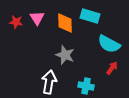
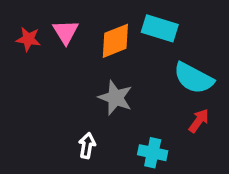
orange diamond: (65, 23) -> (115, 41), turned 70
white arrow: (49, 82) -> (87, 146), size x0.6

